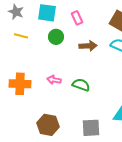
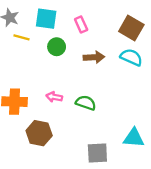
yellow line: (21, 36) -> (22, 37), moved
brown hexagon: (48, 125) -> (39, 133), moved

